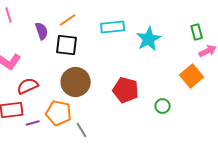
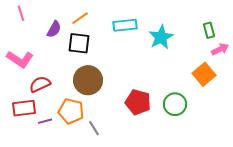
purple semicircle: (42, 31) -> (54, 29), turned 48
red pentagon: (126, 90) -> (138, 102), moved
green circle: (163, 106) -> (175, 104), size x1.5

